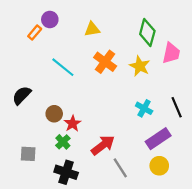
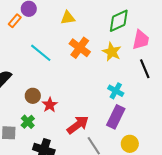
green diamond: (147, 33) -> (119, 21), turned 50
black line: (177, 107) -> (145, 69), moved
purple rectangle: (158, 139) -> (116, 117), moved, turned -30
green cross: (63, 142) -> (28, 122), moved

